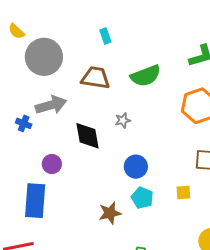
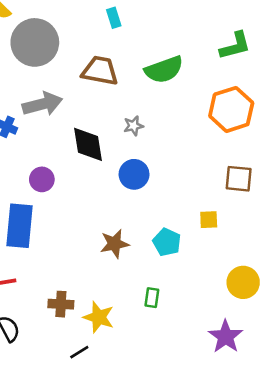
blue circle: (136, 167) -> (134, 174), moved
cyan pentagon: (142, 198) -> (167, 242), moved

